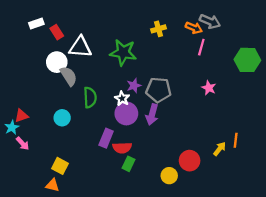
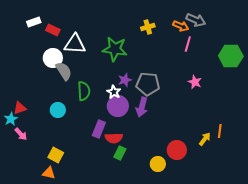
red rectangle: (57, 32) -> (53, 30), turned -32

